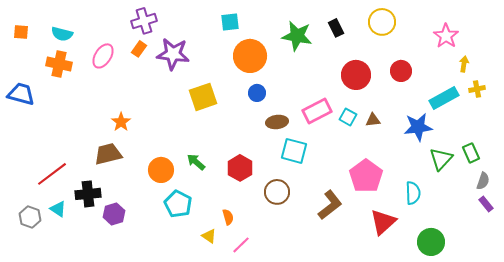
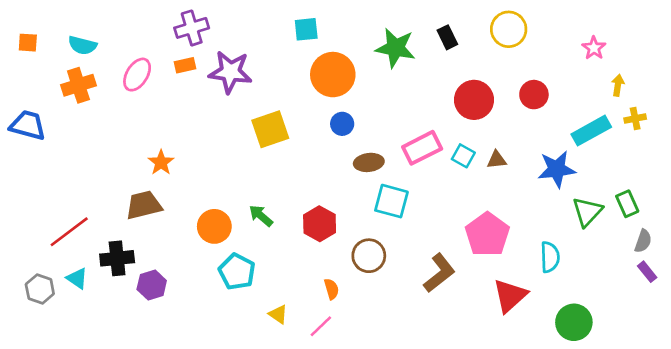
pink star: (446, 36) -> (594, 48), size x0.7
orange rectangle: (139, 49) -> (185, 65), turned 42
orange cross: (59, 64) -> (78, 85), turned -30
orange semicircle: (228, 217) -> (332, 289), moved

